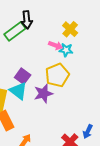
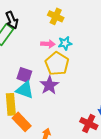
pink arrow: (56, 45) -> (48, 44), moved
cyan star: (66, 50) -> (65, 43), moved

